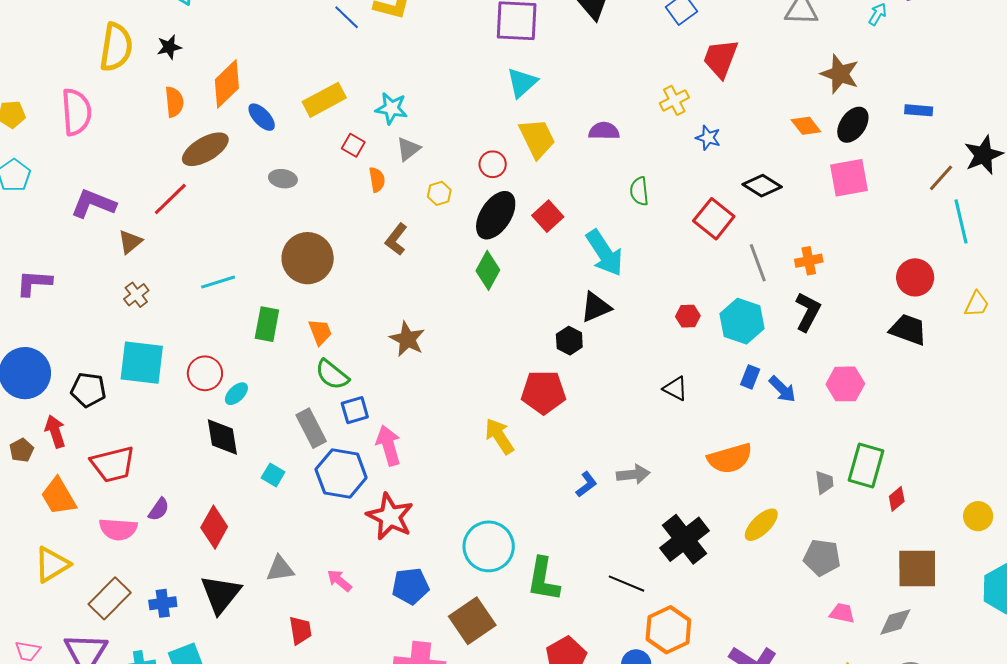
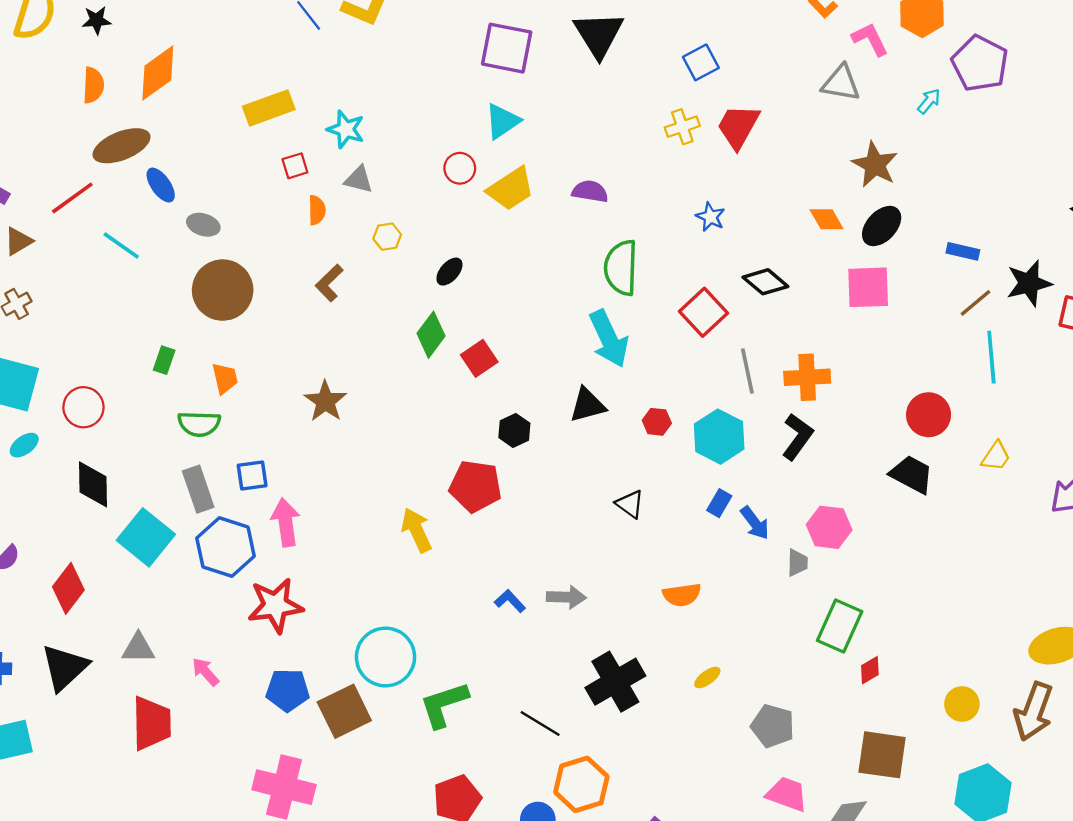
yellow cross: (674, 100) -> (682, 127), moved
blue rectangle: (919, 110) -> (963, 251), moved
blue ellipse: (262, 117) -> (161, 185), moved
yellow trapezoid: (537, 138) -> (511, 189), turned 75
red square: (353, 145) -> (295, 166), turned 35
gray triangle: (408, 149) -> (359, 180), turned 44
red circle: (493, 164) -> (460, 168), moved
gray ellipse: (283, 179) -> (203, 225), moved
green semicircle: (639, 191) -> (621, 268), size x1.6
black ellipse: (496, 215) -> (449, 272), size x0.5
red square: (548, 216) -> (479, 358), moved
cyan arrow: (605, 253) -> (609, 339), moved
orange cross: (809, 261) -> (807, 377), size x1.4
cyan line: (218, 282) -> (121, 246), moved, turned 44
black triangle: (596, 307) -> (588, 405), moved
green rectangle: (267, 324) -> (164, 360), size x0.7
green semicircle: (332, 375) -> (199, 424), moved, turned -45
cyan ellipse: (236, 394) -> (24, 445), moved
orange semicircle: (730, 458) -> (682, 595), size x0.7
cyan square: (273, 475) -> (146, 537), size x2.0
gray trapezoid: (824, 482) -> (797, 563), moved
blue L-shape: (586, 484) -> (510, 601), turned -104
red star: (390, 516) -> (275, 605), turned 30
yellow ellipse: (761, 525) -> (707, 677), size x0.6
green L-shape: (543, 579) -> (444, 705), turned 54
pink trapezoid: (842, 613) -> (787, 794), size x1.4
brown square: (472, 621) -> (344, 711), moved
red trapezoid: (300, 630) -> (152, 723), size x1.6

